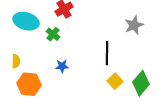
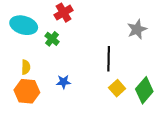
yellow semicircle: (16, 61) -> (26, 67), moved
blue star: (62, 66) -> (64, 82), moved

